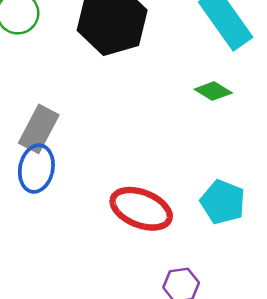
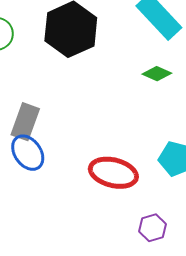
blue ellipse: (36, 169) -> (28, 153), turned -39

